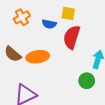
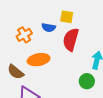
orange cross: (22, 17) -> (24, 35), moved
brown semicircle: (13, 54) -> (16, 72), moved

